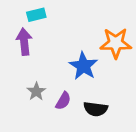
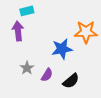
blue star: (83, 66) -> (62, 49), turned 30
black semicircle: (96, 109) -> (71, 81), turned -48

